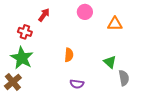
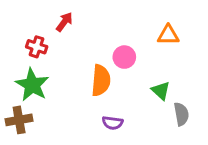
pink circle: (85, 12) -> (124, 57), moved
orange semicircle: (69, 55) -> (101, 80), size x1.5
brown cross: (13, 82) -> (19, 120), turned 30

